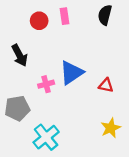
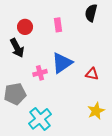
pink rectangle: (64, 16) -> (58, 25), moved
red circle: (39, 21) -> (25, 27), moved

